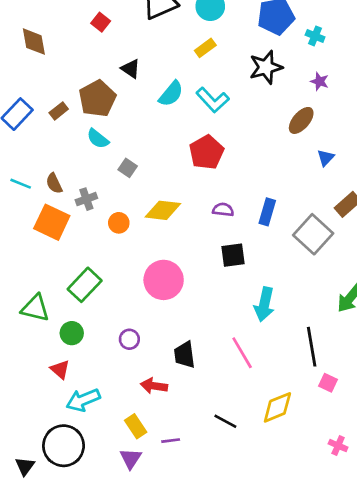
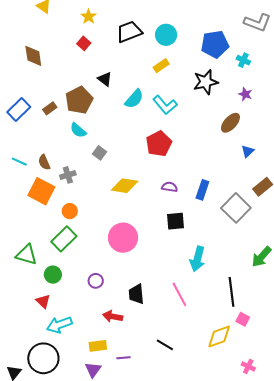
orange circle: (119, 223) -> (70, 211), moved
yellow diamond: (277, 407) -> (219, 337), moved
yellow rectangle: (136, 426) -> (98, 346), turned -66

